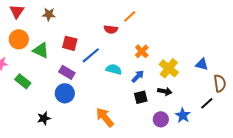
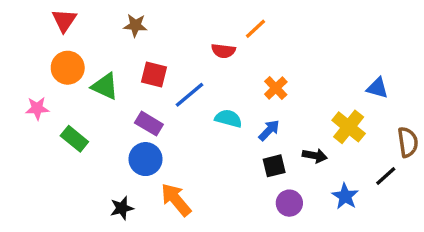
brown star: (49, 14) -> (135, 25), moved
blue triangle: (202, 64) -> (377, 88), moved
yellow cross: (169, 68) -> (349, 127), moved
orange arrow: (105, 117) -> (176, 200), moved
black star: (44, 118) -> (122, 208), moved
purple circle: (161, 119) -> (289, 203), moved

